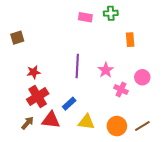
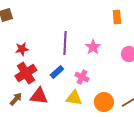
pink cross: (121, 89) -> (82, 77), moved
blue rectangle: (69, 104) -> (57, 72), moved

